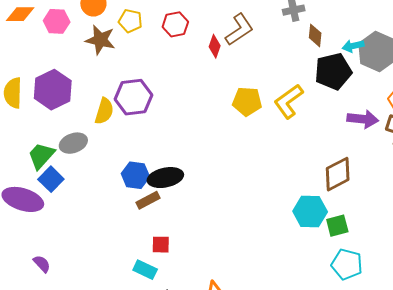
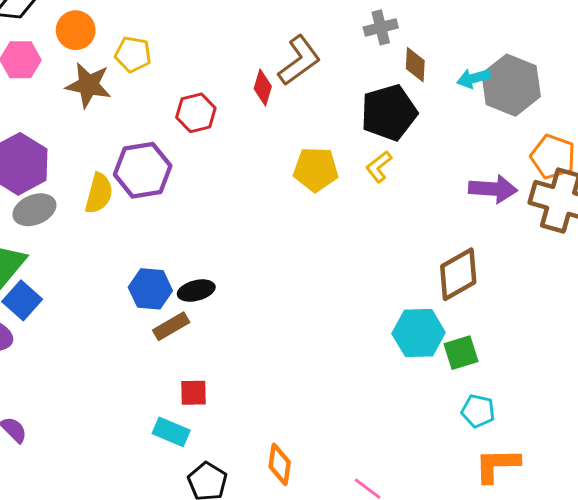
red hexagon: (175, 24) -> (196, 113), moved
black pentagon: (333, 71) -> (389, 113), moved
yellow L-shape: (289, 101) -> (379, 167), size x0.6
gray ellipse: (73, 143) -> (34, 210), moved
black ellipse: (165, 178) -> (196, 291), size x0.7
cyan pentagon: (347, 264) -> (478, 411), size x0.7

